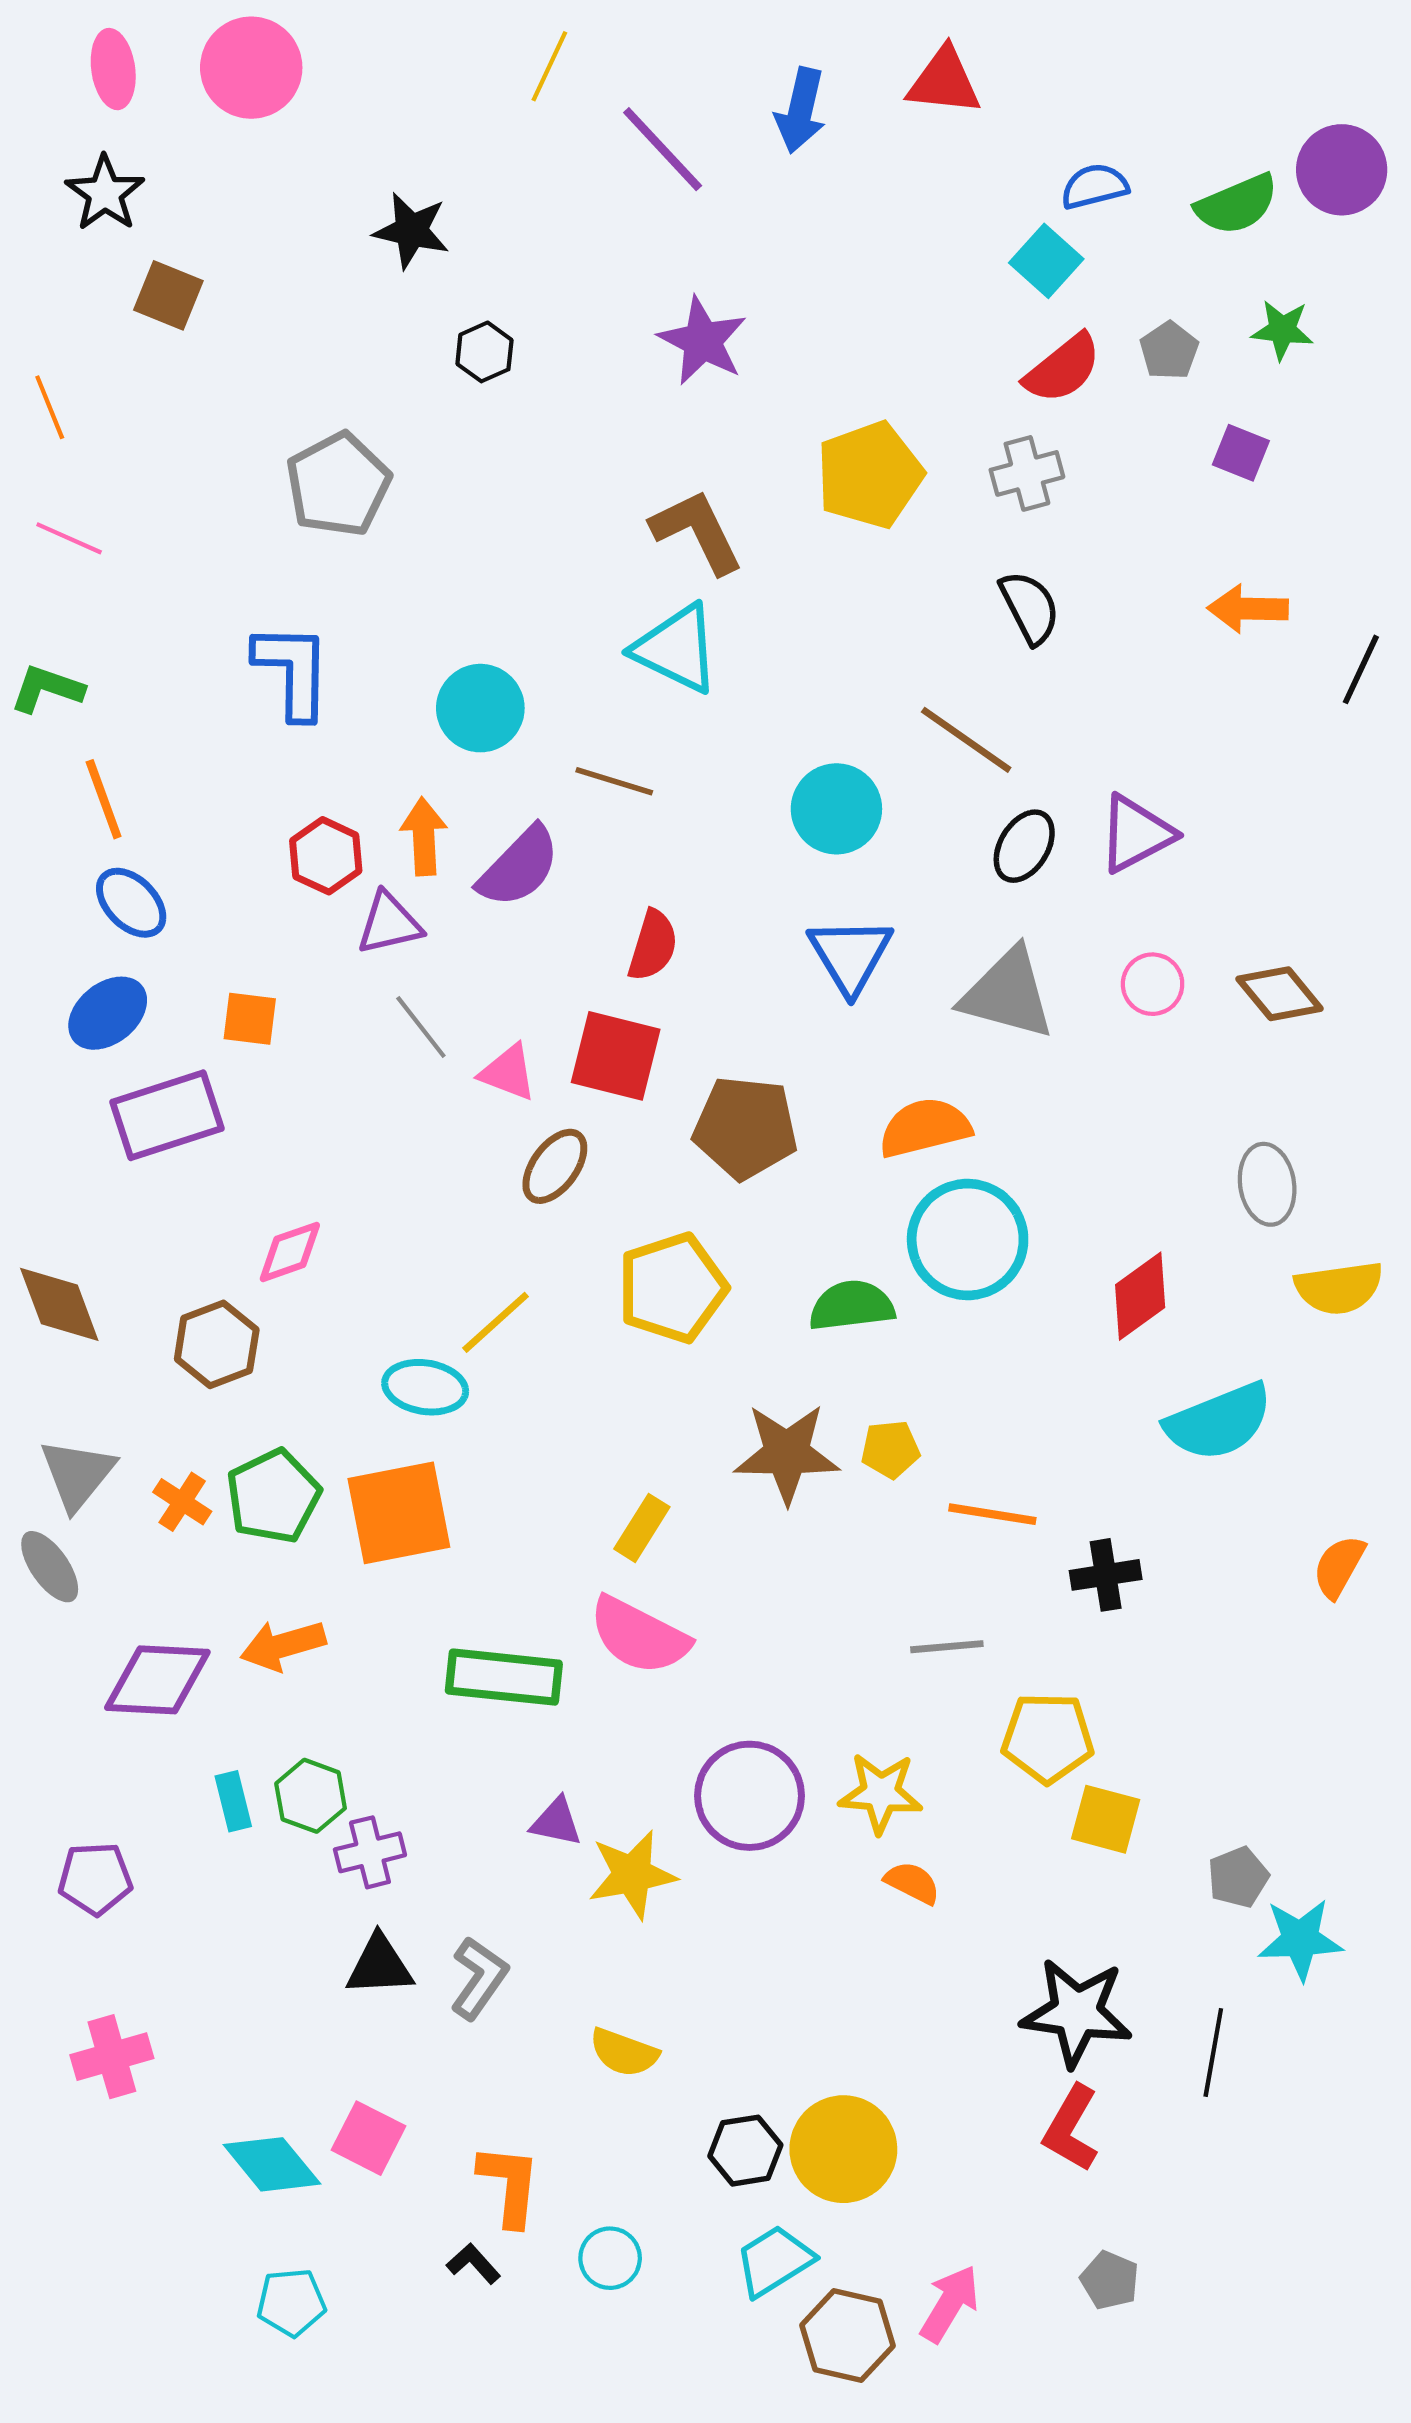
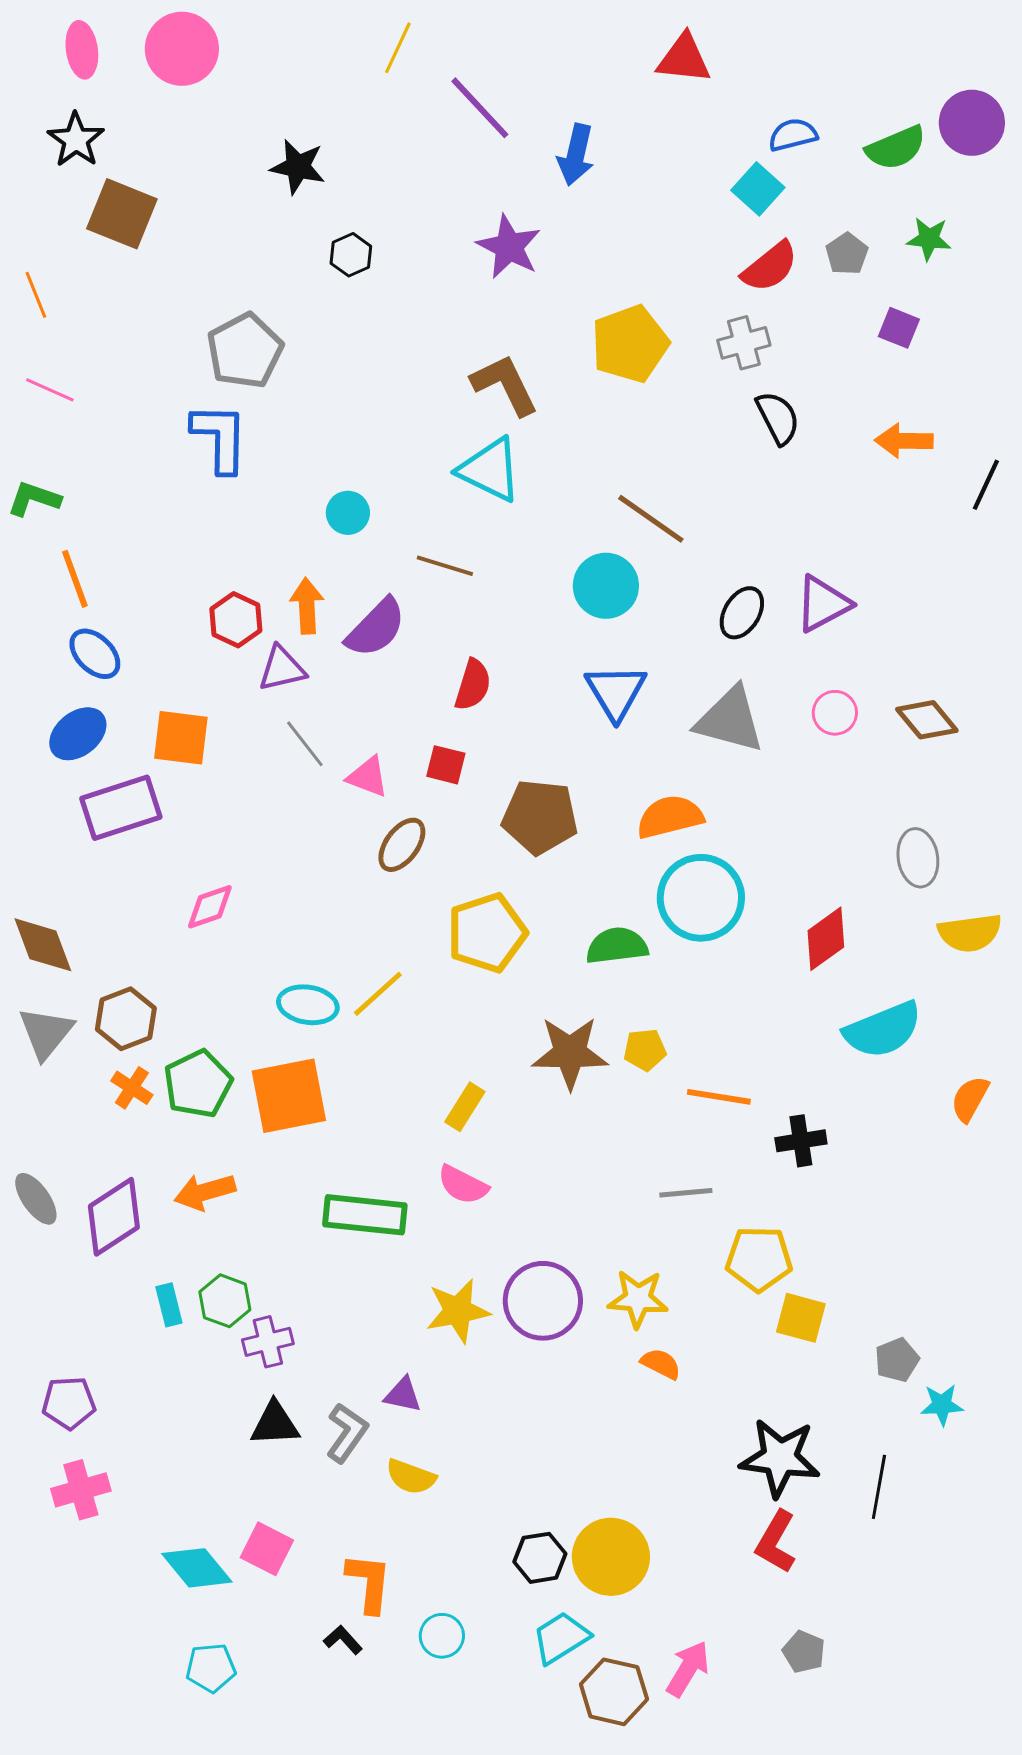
blue arrow: (801, 110) -> (576, 155), moved
brown square: (168, 295) -> (122, 214), size x1.4
black semicircle: (1030, 607) -> (778, 418), moved
blue L-shape: (293, 671) -> (220, 438), moved
cyan circle: (480, 708) -> (348, 513), size x0.7
brown line: (966, 740) -> (651, 519), moved
orange square: (250, 1019) -> (181, 738), size x1.4
red square: (616, 1056) -> (446, 765), size x0.6
yellow line: (496, 1322) -> (378, 994), moved
brown hexagon: (217, 1344) -> (126, 1019), moved
gray triangle: (77, 1474) -> (46, 1033), moved
gray ellipse: (50, 1567) -> (36, 1199), moved
orange semicircle: (1339, 1567) -> (970, 1099), moved
pink semicircle: (639, 1636) -> (463, 1185), size x0.7
purple diamond: (157, 1680) -> (114, 1217), turned -36
purple triangle: (556, 1822) -> (403, 1395), moved
yellow star: (632, 1874) -> (458, 1311), moved
purple pentagon: (95, 1879) -> (69, 1403), moved
cyan star: (1300, 1939) -> (942, 1405), size x0.7
yellow semicircle: (624, 2053) -> (411, 1477), moved

